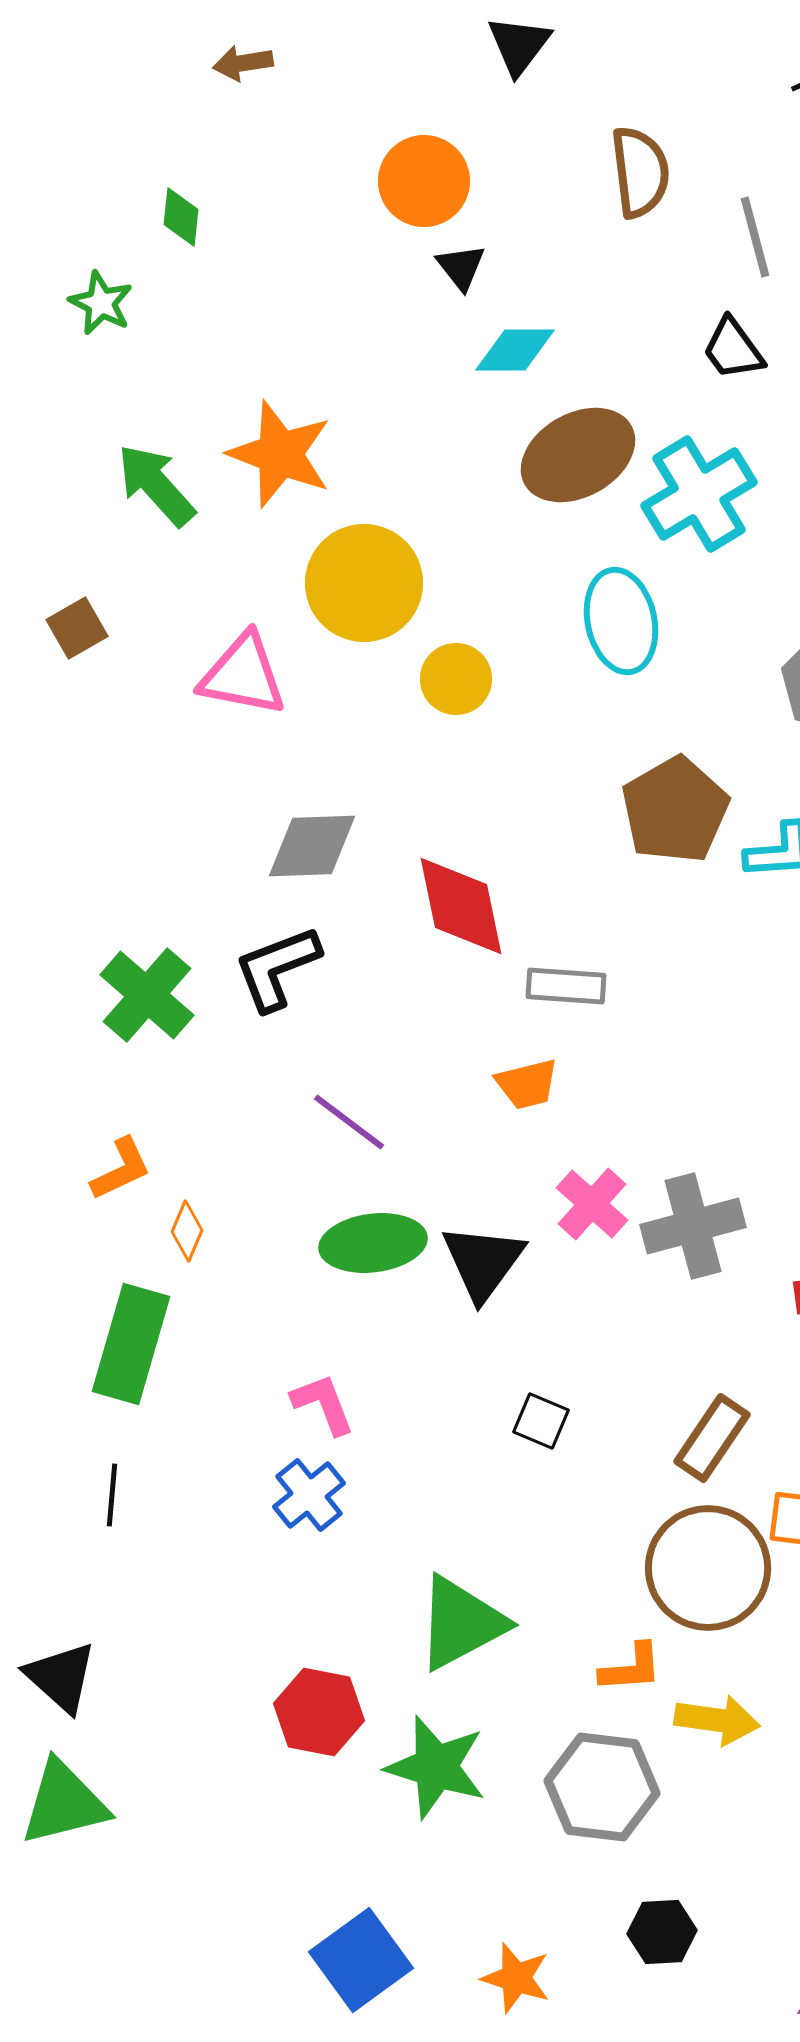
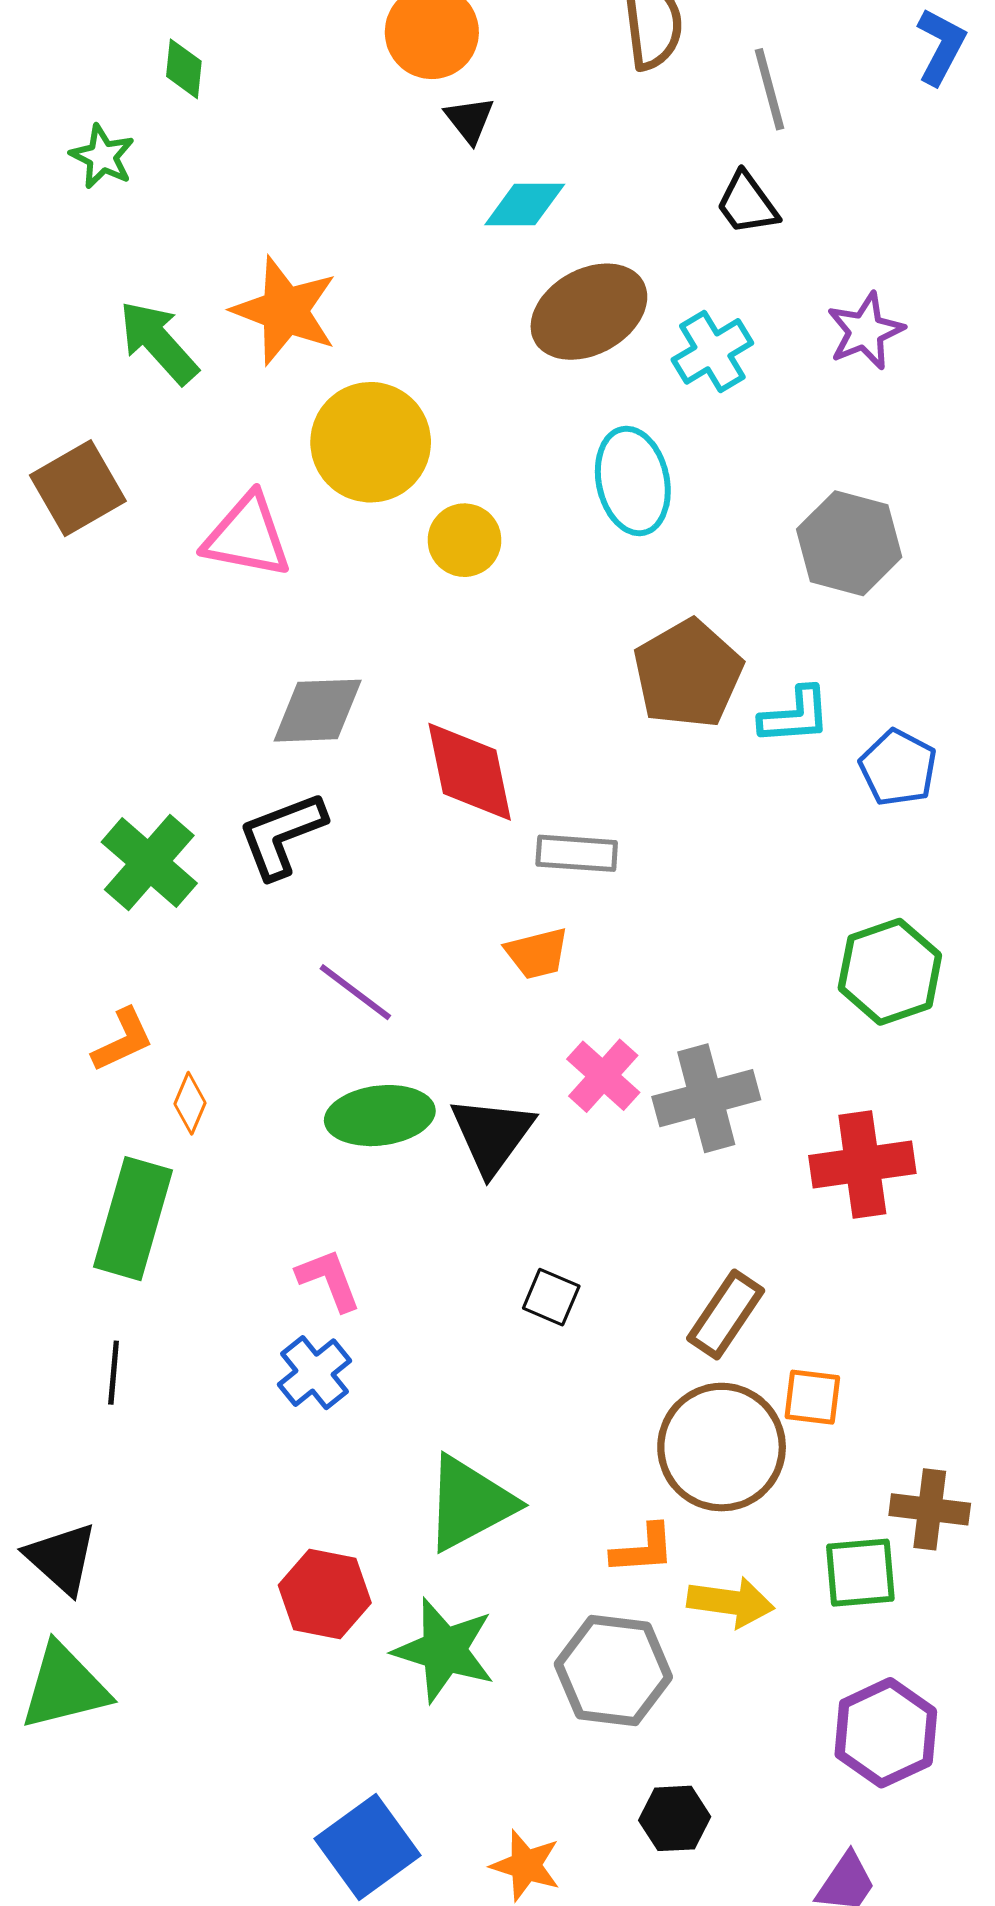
cyan cross: (699, 494) -> (712, 351), size x0.7
brown square: (77, 628) -> (78, 488), size x1.5

